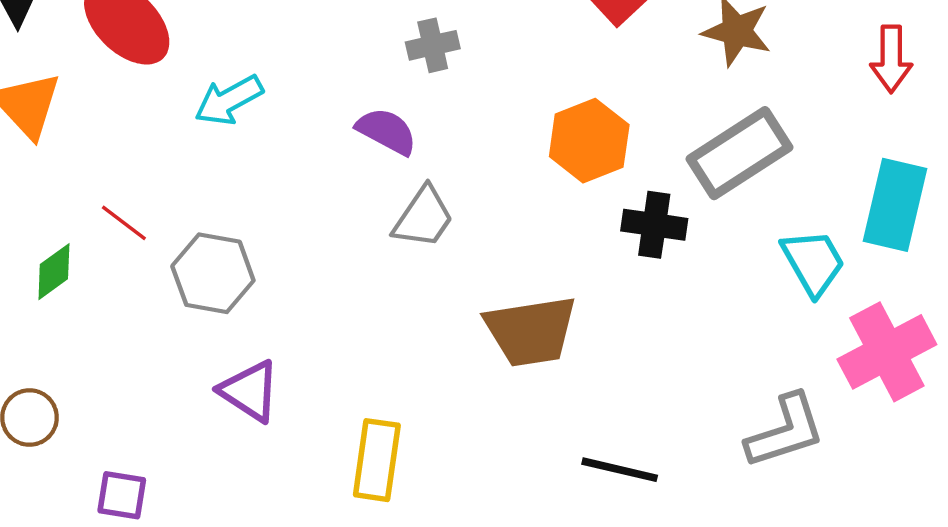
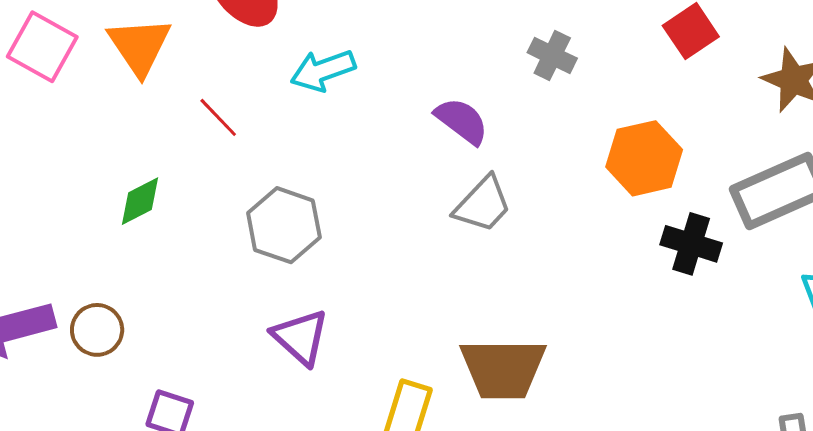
gray cross: (433, 45) -> (552, 55), moved, turned 30
red line: (124, 223) -> (218, 117), moved
brown trapezoid: (531, 331) -> (503, 369), moved

